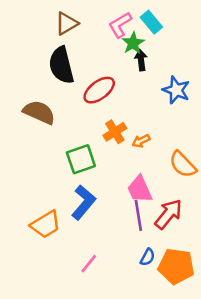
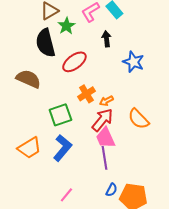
green star: (133, 43) -> (66, 26), moved
red arrow: (168, 214) -> (102, 120), moved
orange trapezoid: (46, 224) -> (29, 148), moved

